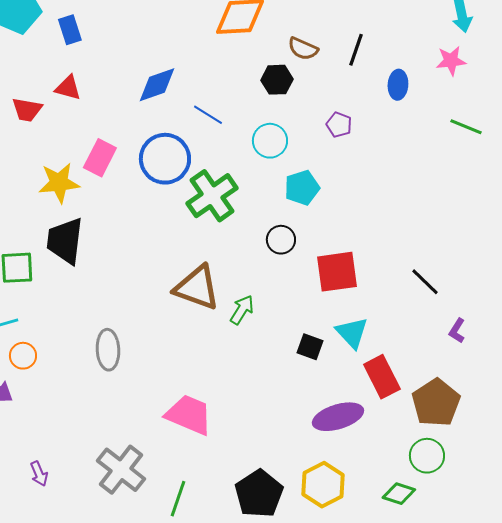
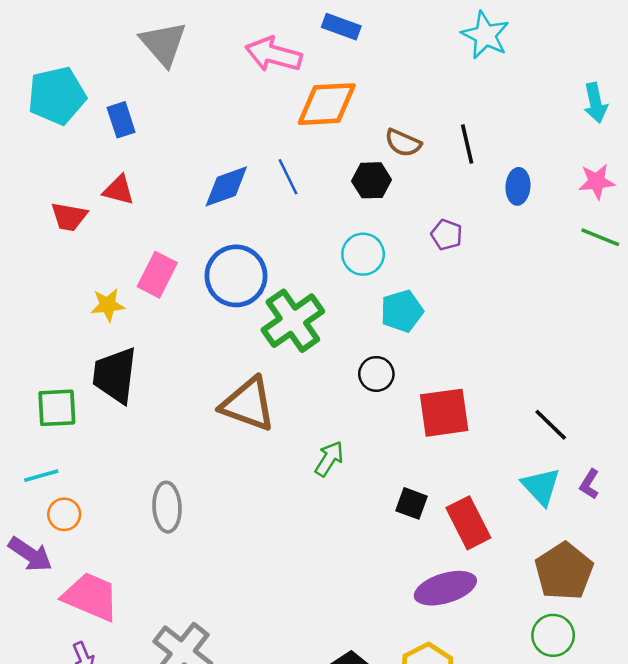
black line: (356, 50) -> (467, 144), turned -32
pink star: (451, 61) -> (597, 182), moved
blue line: (208, 115) -> (288, 177), moved, turned 32
yellow star: (59, 183) -> (108, 305), size x0.7
brown triangle: (197, 288) -> (248, 404), moved
cyan triangle: (352, 333) -> (541, 487), moved
red rectangle: (382, 377) -> (468, 523), moved
pink trapezoid: (189, 415) -> (91, 597), moved

